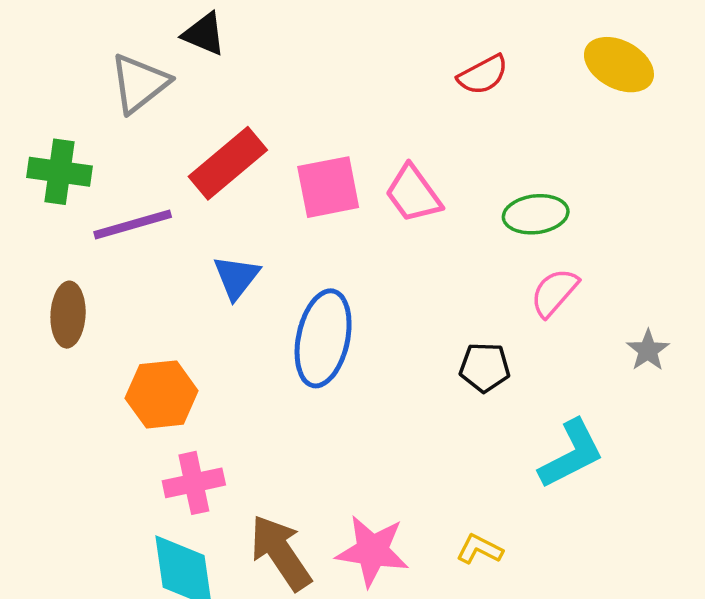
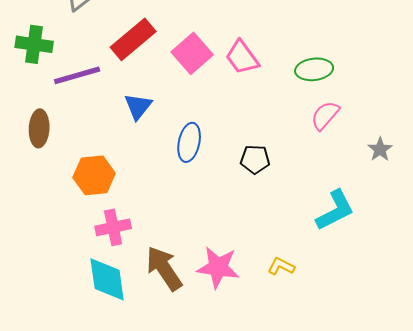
pink square: (328, 187) -> (192, 53), turned -30
blue ellipse: (323, 338) -> (189, 142), size x0.7
black pentagon: (485, 367) -> (255, 159), moved

